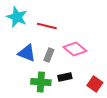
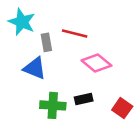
red line: (47, 26) -> (75, 33), moved
gray rectangle: (49, 55) -> (46, 42), moved, turned -32

